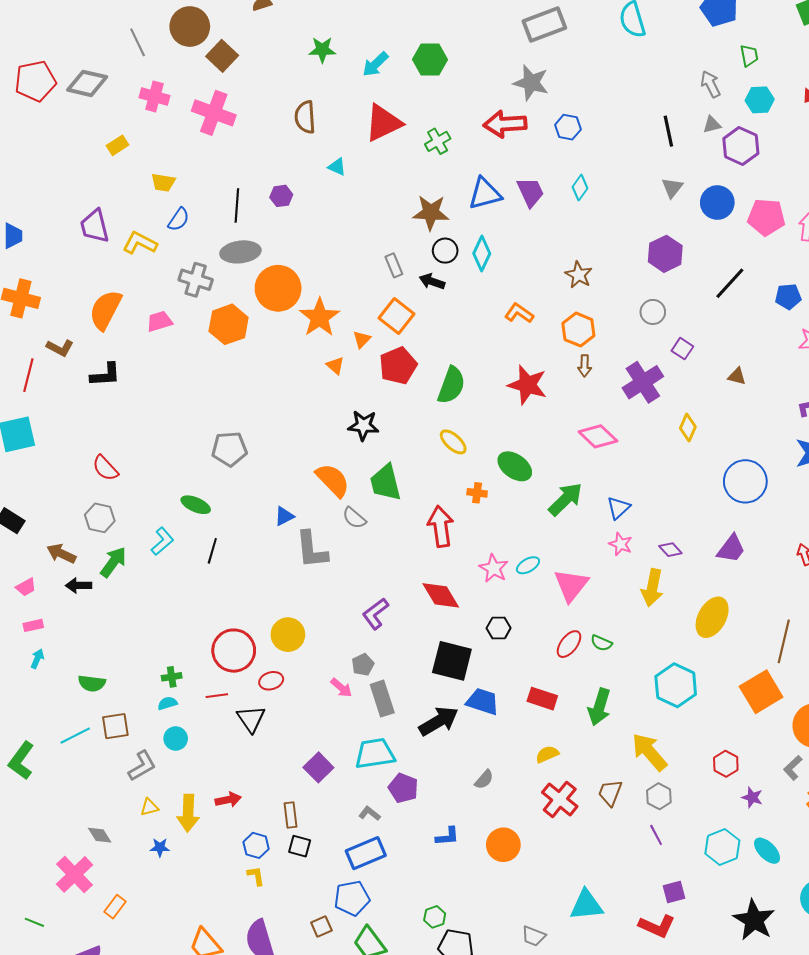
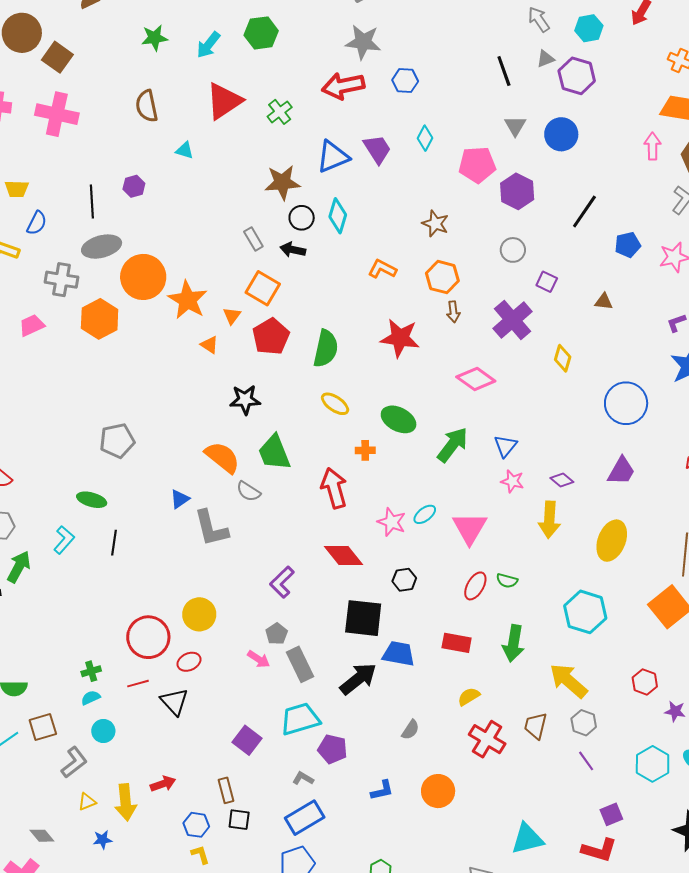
pink pentagon: (766, 217) -> (477, 165), moved
blue pentagon: (788, 297) -> (628, 245), moved

